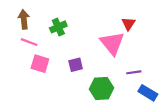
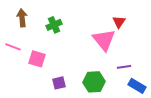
pink line: (29, 42) -> (13, 47), moved
purple square: (76, 65) -> (59, 83), moved

